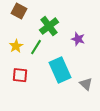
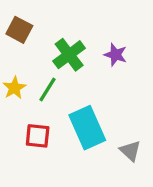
purple star: (78, 39) -> (115, 55), moved
red square: (20, 75) -> (38, 136), moved

